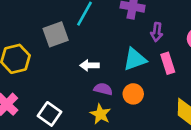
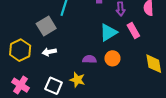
white arrow: (90, 65) -> (49, 52), moved
yellow star: (100, 114) -> (77, 80), moved

